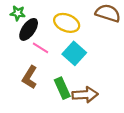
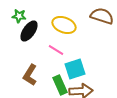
pink line: (41, 48) -> (56, 50), moved
cyan square: (74, 53) -> (75, 69), moved, turned 30

